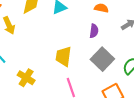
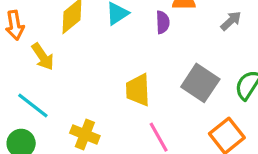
purple semicircle: (94, 31) -> (163, 22), moved

